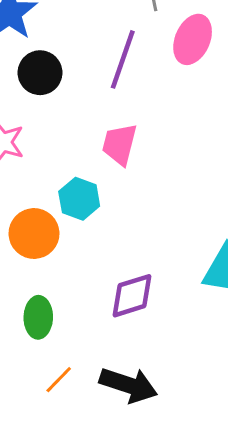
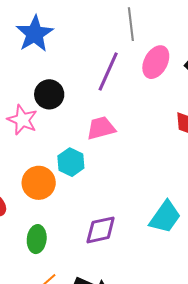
black circle: (40, 73) -> (49, 94), moved
pink trapezoid: (120, 144) -> (101, 128), turned 56

